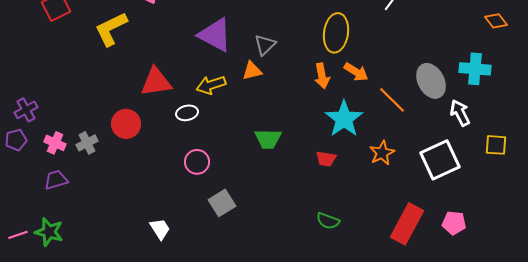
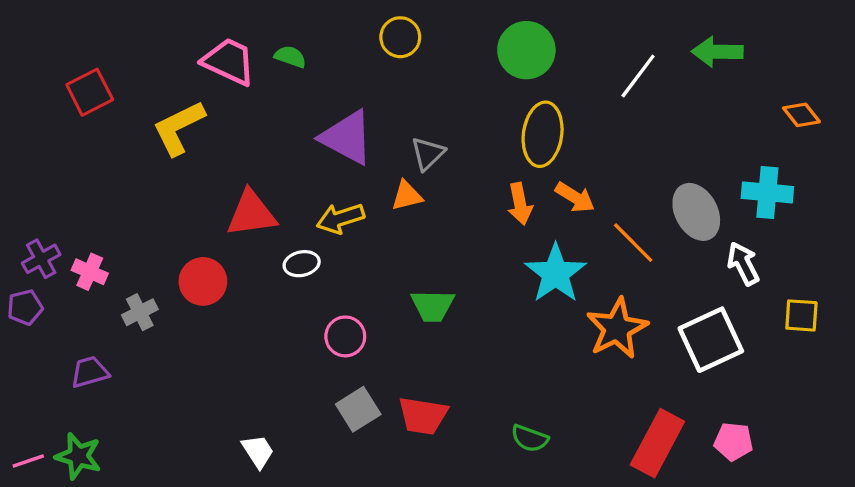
pink cross: (55, 143) -> (90, 272), moved
orange star: (382, 153) -> (617, 328), size x1.5
red trapezoid: (326, 159) -> (423, 416), moved, size x1.5
pink circle: (197, 162) -> (345, 336), moved

